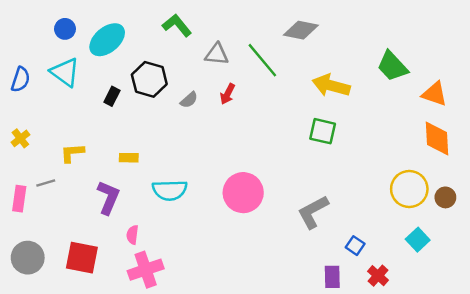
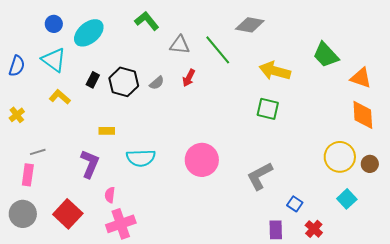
black hexagon: (149, 79) -> (124, 82), moved
yellow L-shape: (72, 153) -> (60, 97), moved, turned 45
pink rectangle: (19, 199) -> (28, 175), moved
red square: (82, 258) -> (68, 214), turned 32

